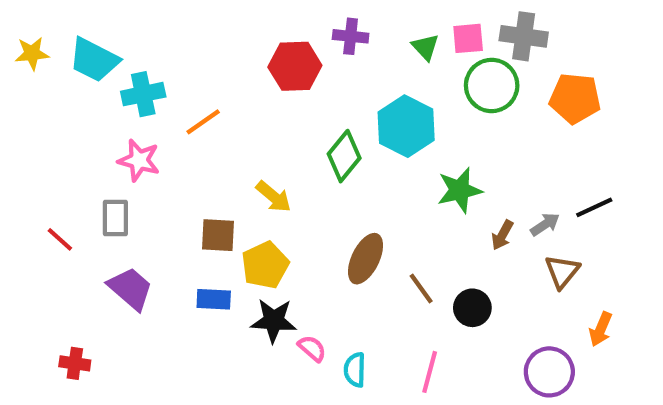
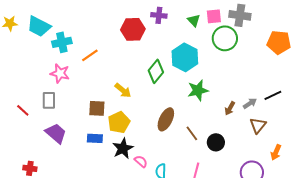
orange pentagon: (575, 98) -> (279, 42), moved
green star: (460, 190) -> (198, 90), moved
black star: (274, 321) -> (123, 148), turned -30

